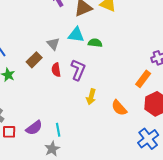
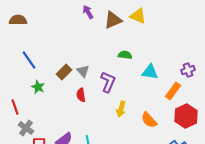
cyan triangle: (76, 35) -> (150, 72), moved
gray triangle: (53, 44) -> (83, 71), moved
red semicircle: (56, 70) -> (81, 95), moved

